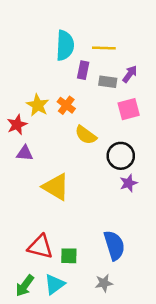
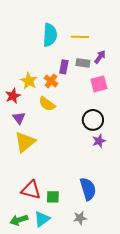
purple rectangle: (83, 70) -> (64, 67), moved
yellow semicircle: (86, 135) -> (47, 104), moved
purple triangle: (25, 153) -> (19, 118), turned 48
yellow triangle: (56, 187) -> (25, 142), moved, turned 50
green arrow: (25, 286) -> (19, 220), turned 36

